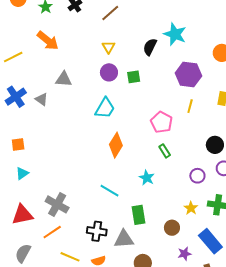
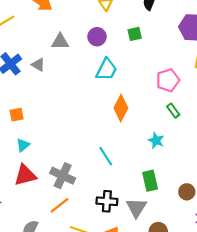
purple circle: (109, 72) -> (97, 37), moved
pink pentagon: (162, 122) -> (168, 80), turned 30
cyan line: (110, 191) -> (106, 156), moved, turned 30
red triangle: (22, 215) -> (25, 175), moved
gray triangle: (124, 239) -> (136, 208), turned -50

